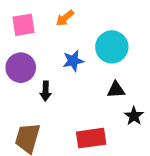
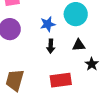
black arrow: (46, 91) -> (51, 46), moved

